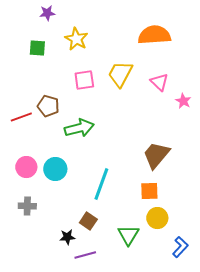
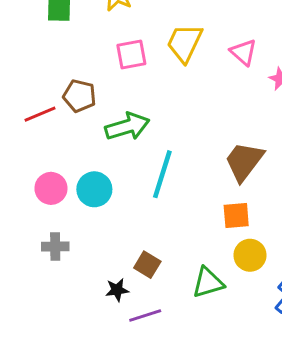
cyan line: (101, 184) -> (162, 174), moved
green triangle: (128, 235) -> (208, 283), turned 45

